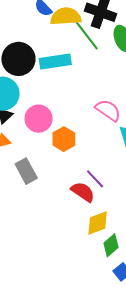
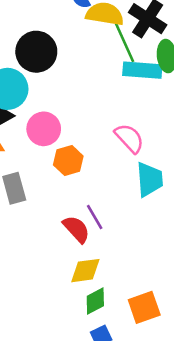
cyan rectangle: (55, 62) -> (142, 70), moved

